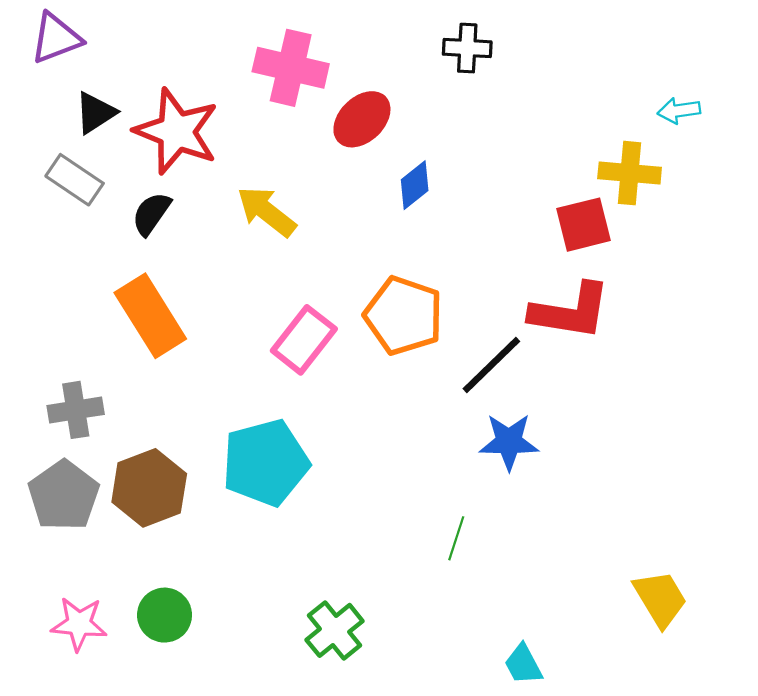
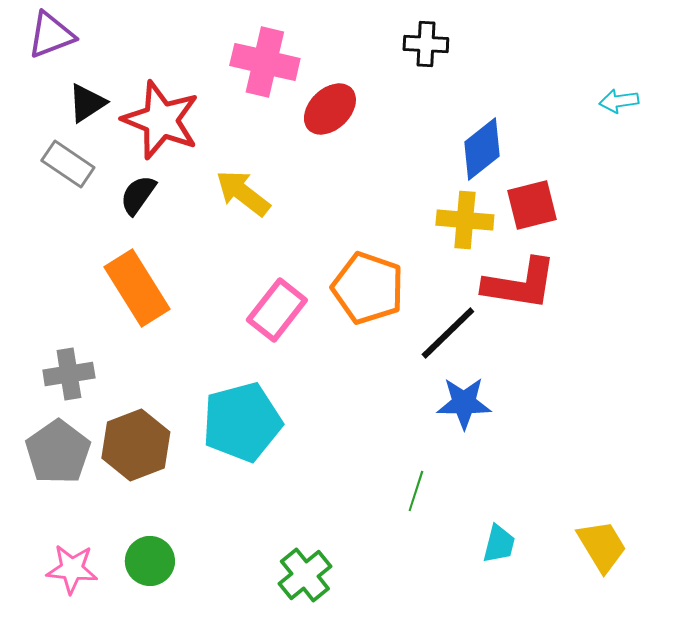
yellow cross: (630, 173) -> (465, 220), moved
blue diamond: (415, 185) -> (482, 149), moved, size x1.4
cyan trapezoid: (523, 664) -> (499, 544), moved, turned -138

